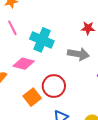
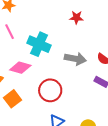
red star: (88, 28) -> (76, 17), moved
orange square: (32, 97) -> (13, 99), moved

